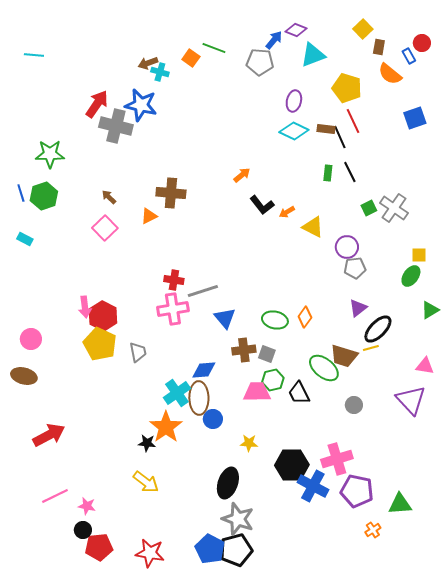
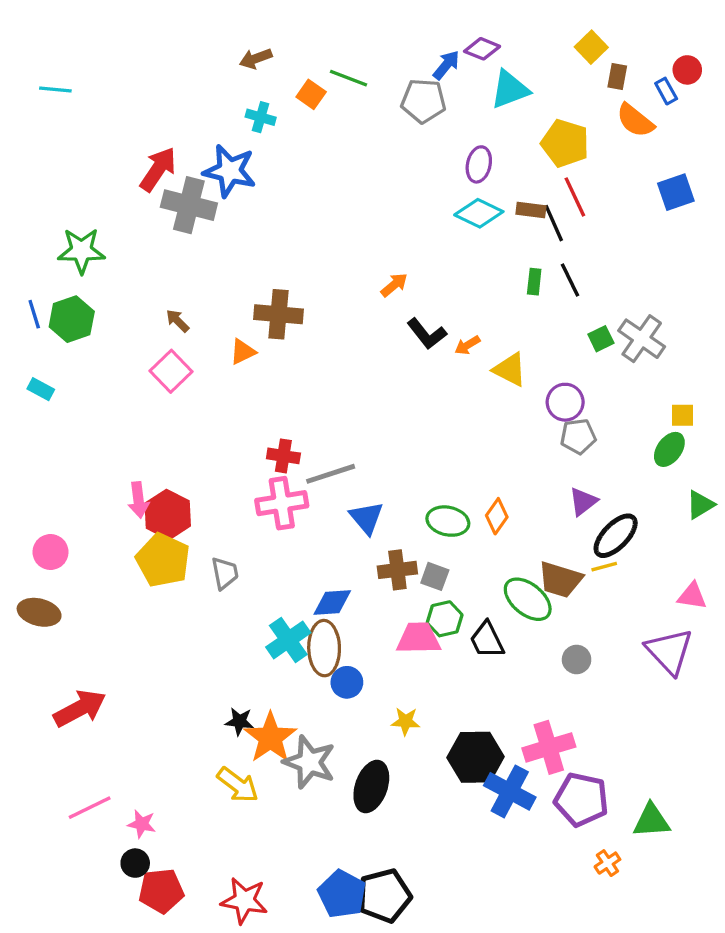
brown arrow: (148, 63) -> (256, 59), moved
orange star: (166, 427) -> (270, 738), moved
gray star: (238, 519) -> (309, 762), moved

